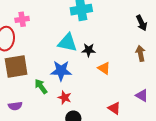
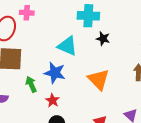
black star: (89, 50) -> (103, 39), moved
orange triangle: (104, 68) -> (99, 79), size x1.6

